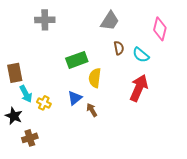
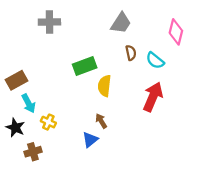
brown rectangle: (15, 73) -> (16, 80), turned 72
blue triangle: (75, 98) -> (90, 140), moved
yellow cross: (44, 103) -> (48, 122), moved

